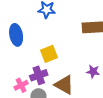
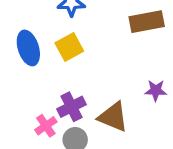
yellow square: (49, 54) -> (69, 47), moved

